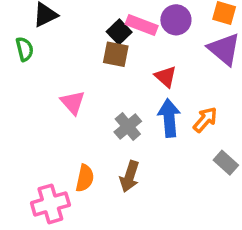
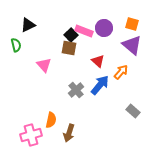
pink triangle: (73, 102) -> (44, 65), moved
blue arrow: (169, 118) -> (100, 85), turned 45
orange arrow: (205, 120) -> (121, 72), moved
brown arrow: (130, 176) -> (69, 133), moved

